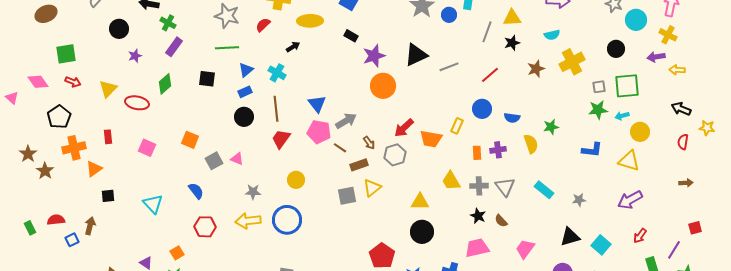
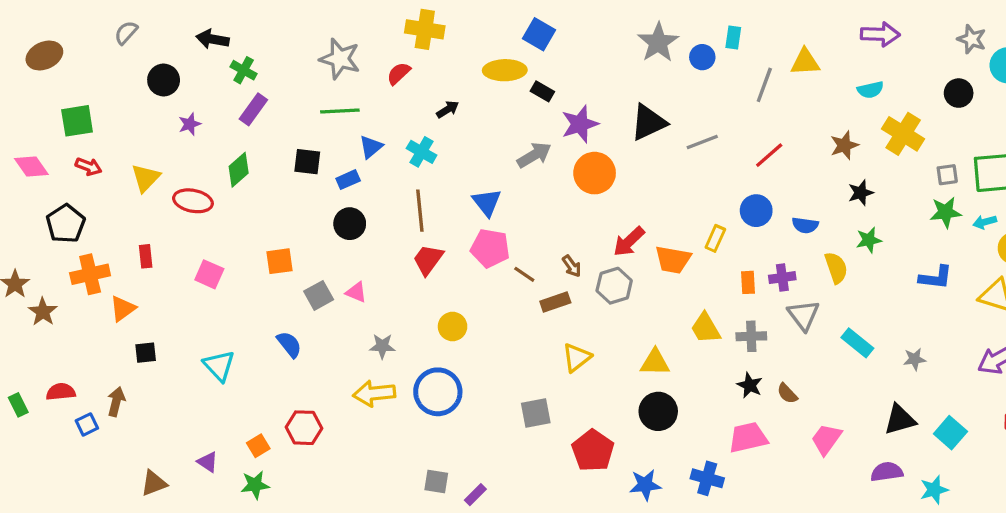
yellow ellipse: (310, 21) -> (505, 70), moved
black star: (512, 43) -> (861, 193), moved
black circle: (616, 49) -> (959, 93), moved
yellow cross: (572, 62) -> (903, 134), turned -30
blue rectangle: (245, 92) -> (348, 180), moved
black circle: (244, 117) -> (350, 224), moved
gray arrow: (346, 121) -> (534, 155), moved
orange square: (190, 140) -> (279, 261), turned -30
gray triangle: (505, 187) -> (804, 315), moved
yellow triangle: (372, 188) -> (577, 358), moved
gray square: (347, 196) -> (536, 413), moved
red hexagon: (205, 227) -> (304, 428), moved

